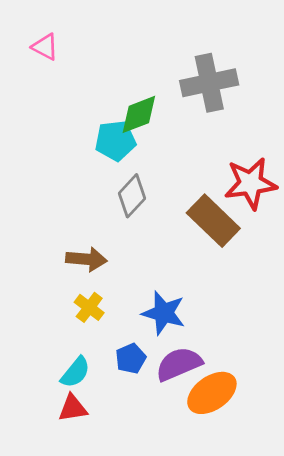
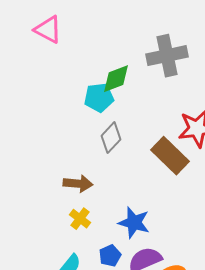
pink triangle: (45, 47) -> (48, 30), size x1.4

